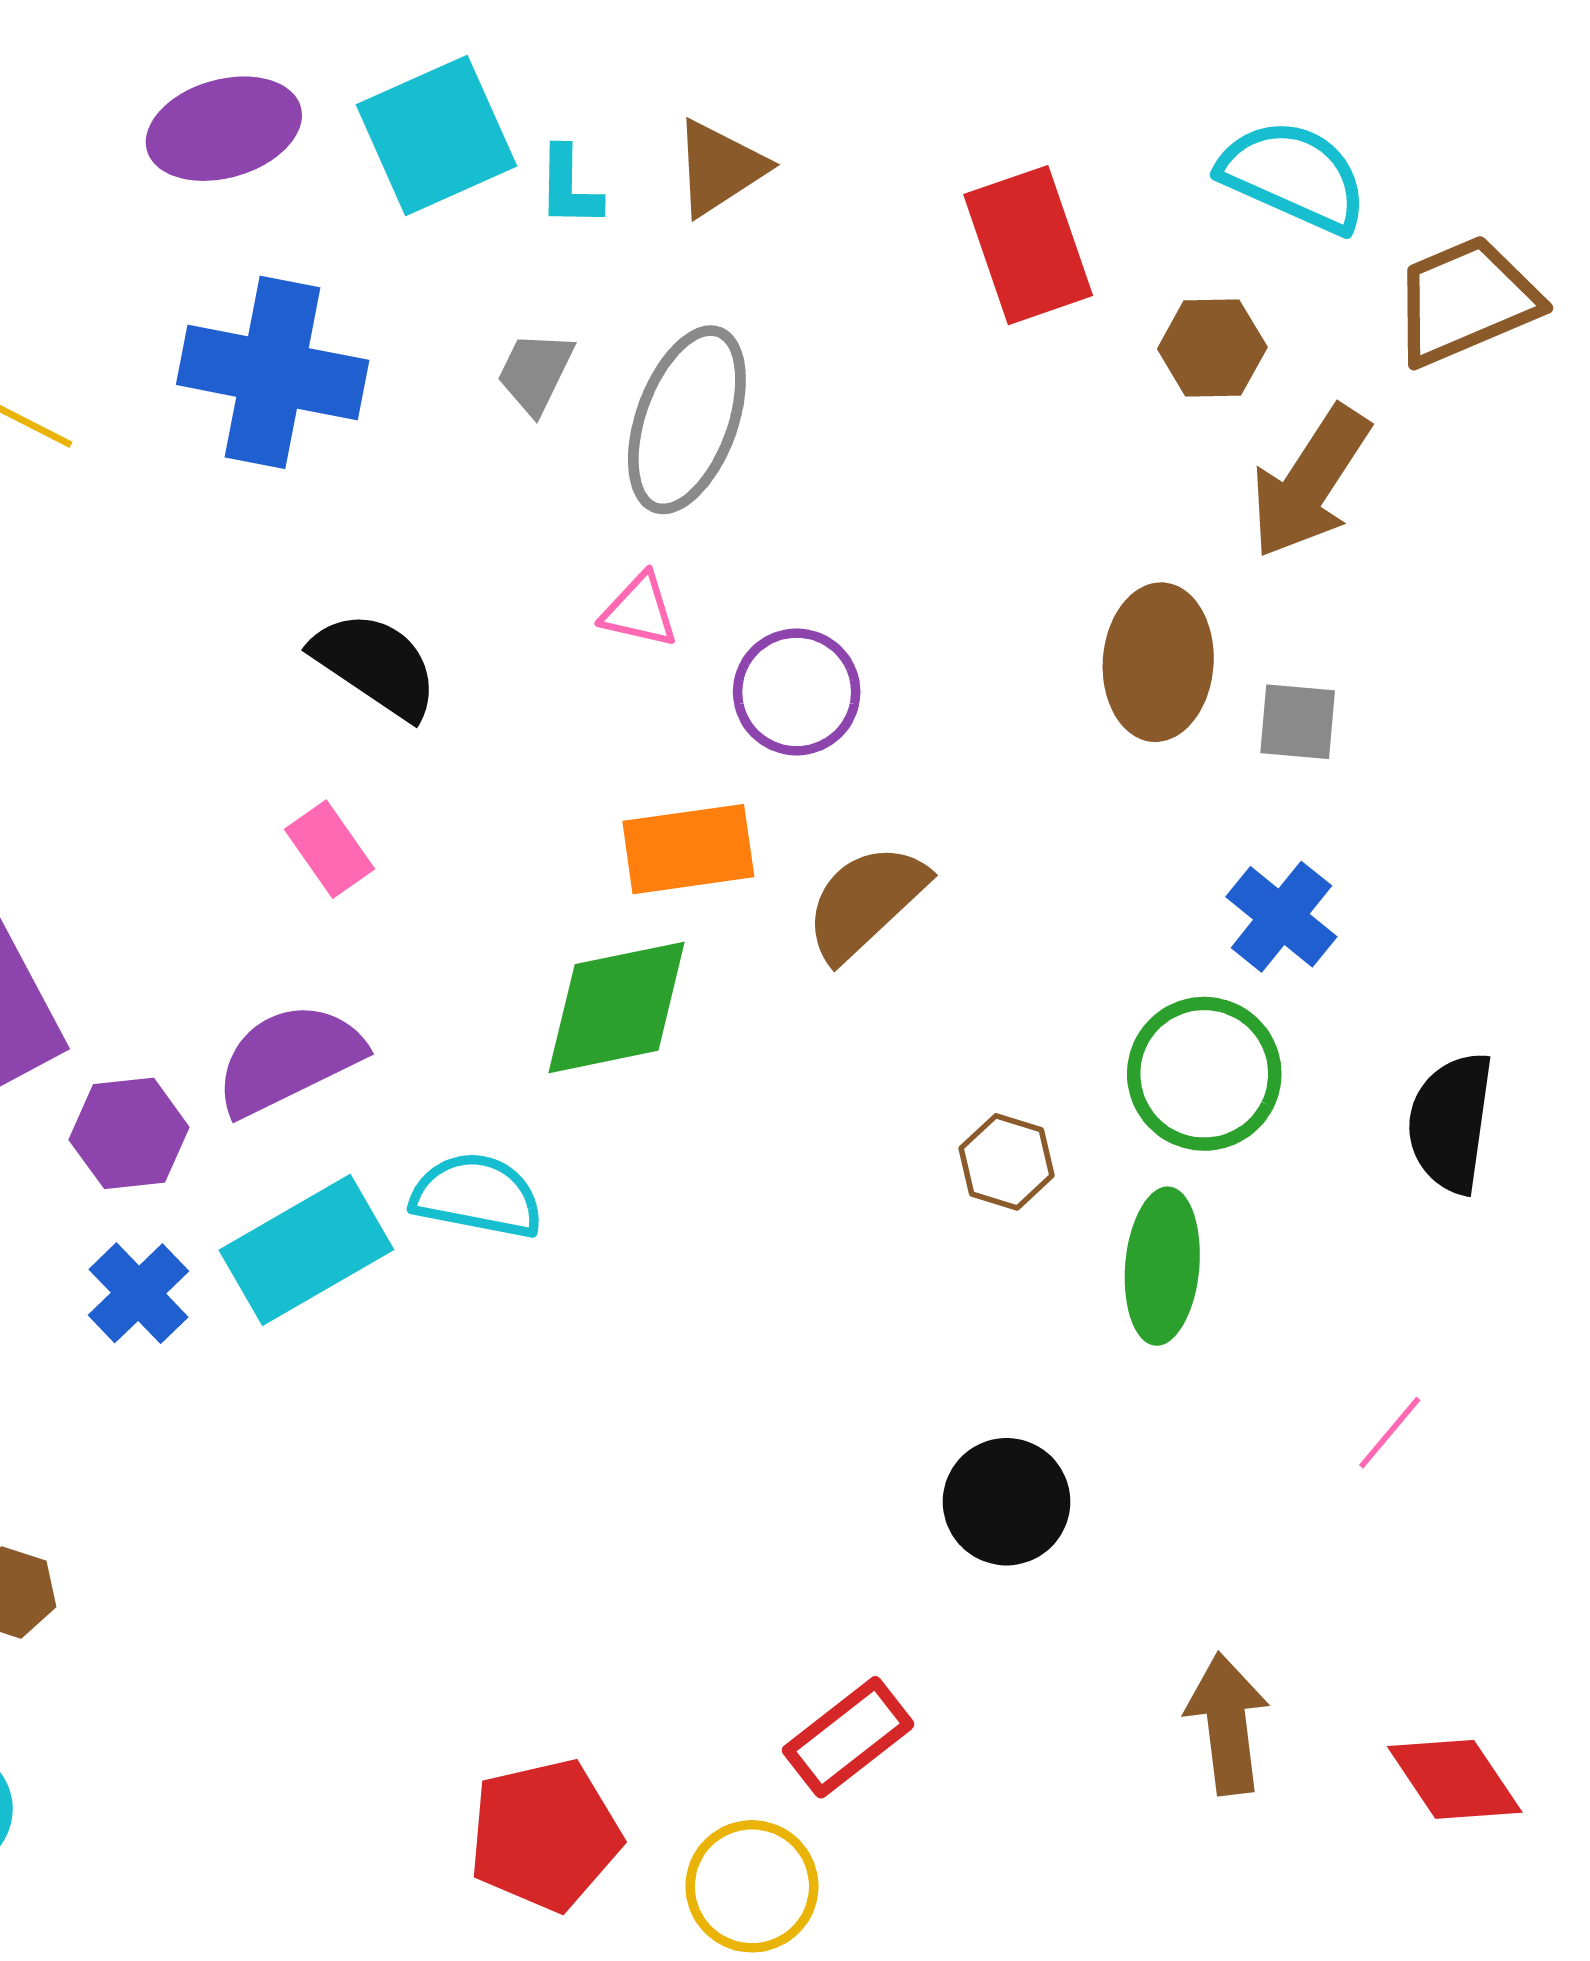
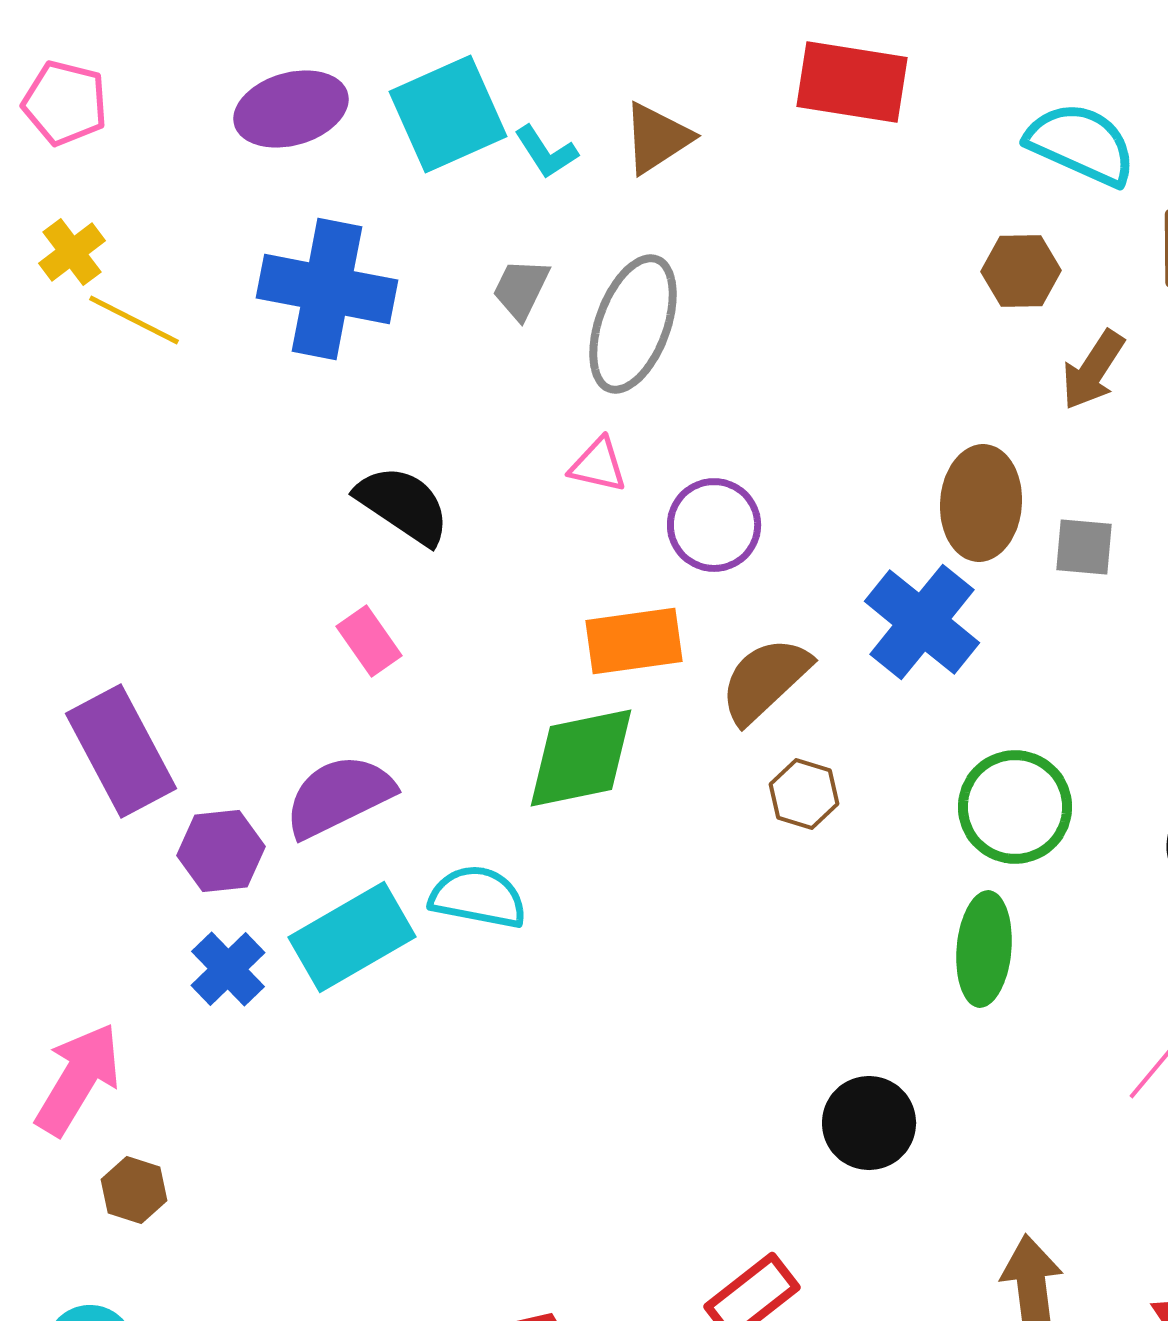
cyan L-shape: (569, 187) -> (546, 152), turned -34
red rectangle: (1028, 245) -> (852, 82), moved, turned -62
brown arrow: (1310, 482) -> (1093, 370), size x0.7
blue cross: (1281, 917) -> (922, 622), moved, size x1.4
brown hexagon: (1007, 1162) -> (804, 794), moved

